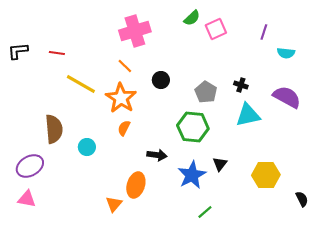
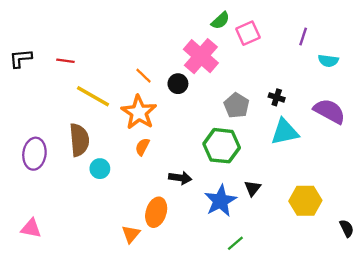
pink cross: (135, 31) -> (201, 56), moved, turned -32
black circle: (161, 80) -> (178, 84), moved
brown semicircle: (54, 129) -> (79, 140), moved
purple ellipse: (30, 166) -> (34, 154), moved, turned -52

